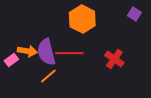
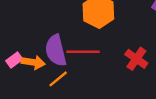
orange arrow: (27, 51) -> (33, 62), moved

